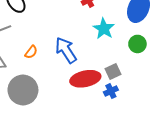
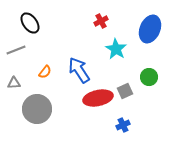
green circle: (137, 44) -> (149, 77), moved
blue cross: (111, 91) -> (123, 125), moved

